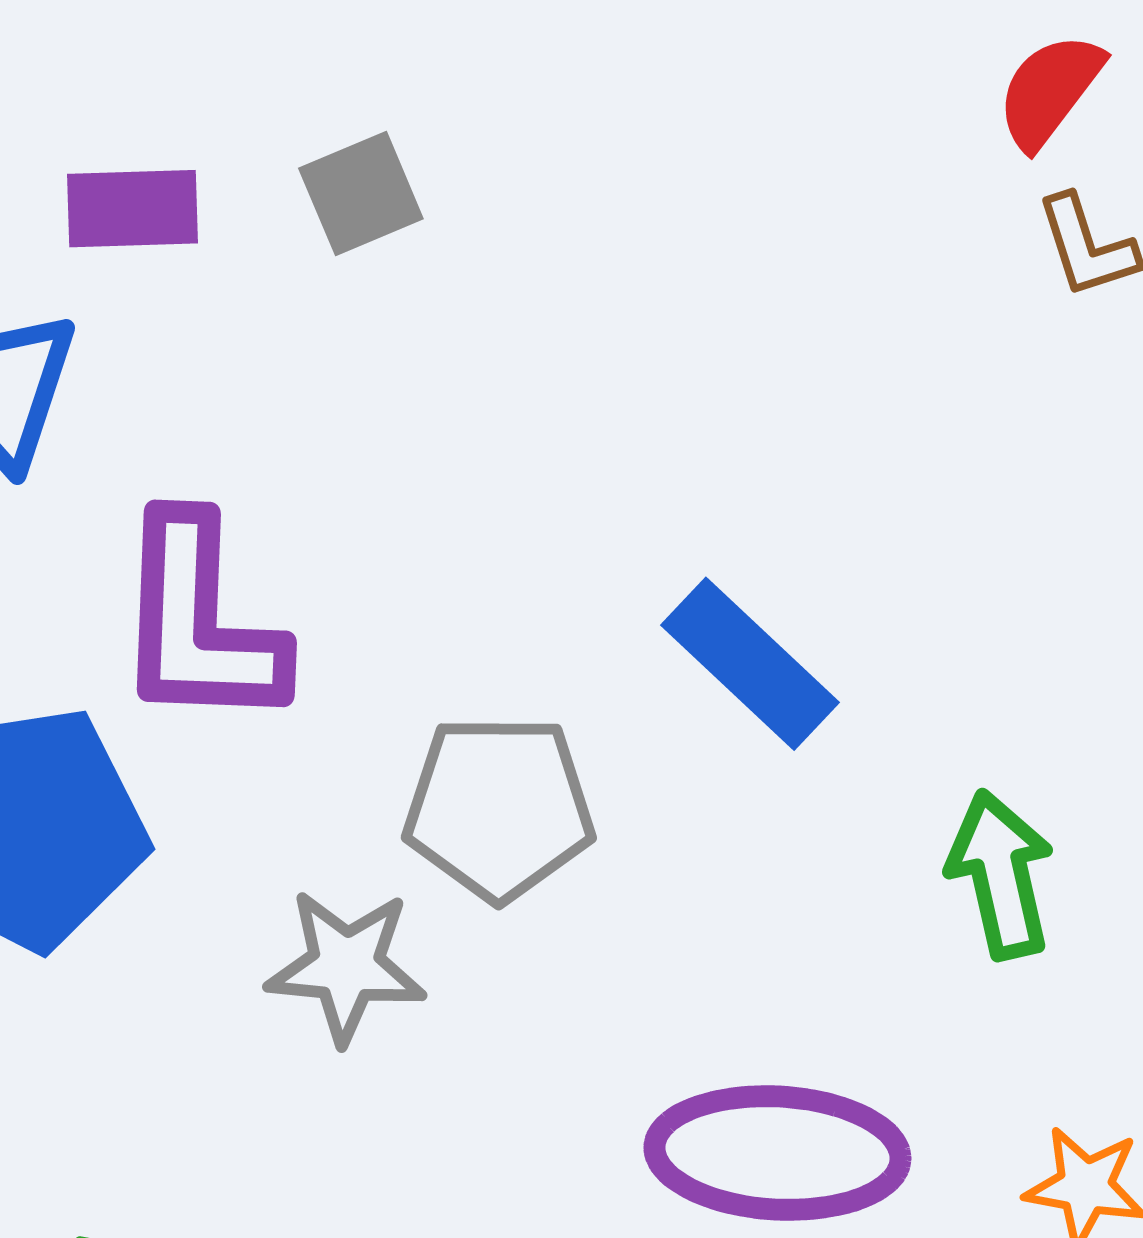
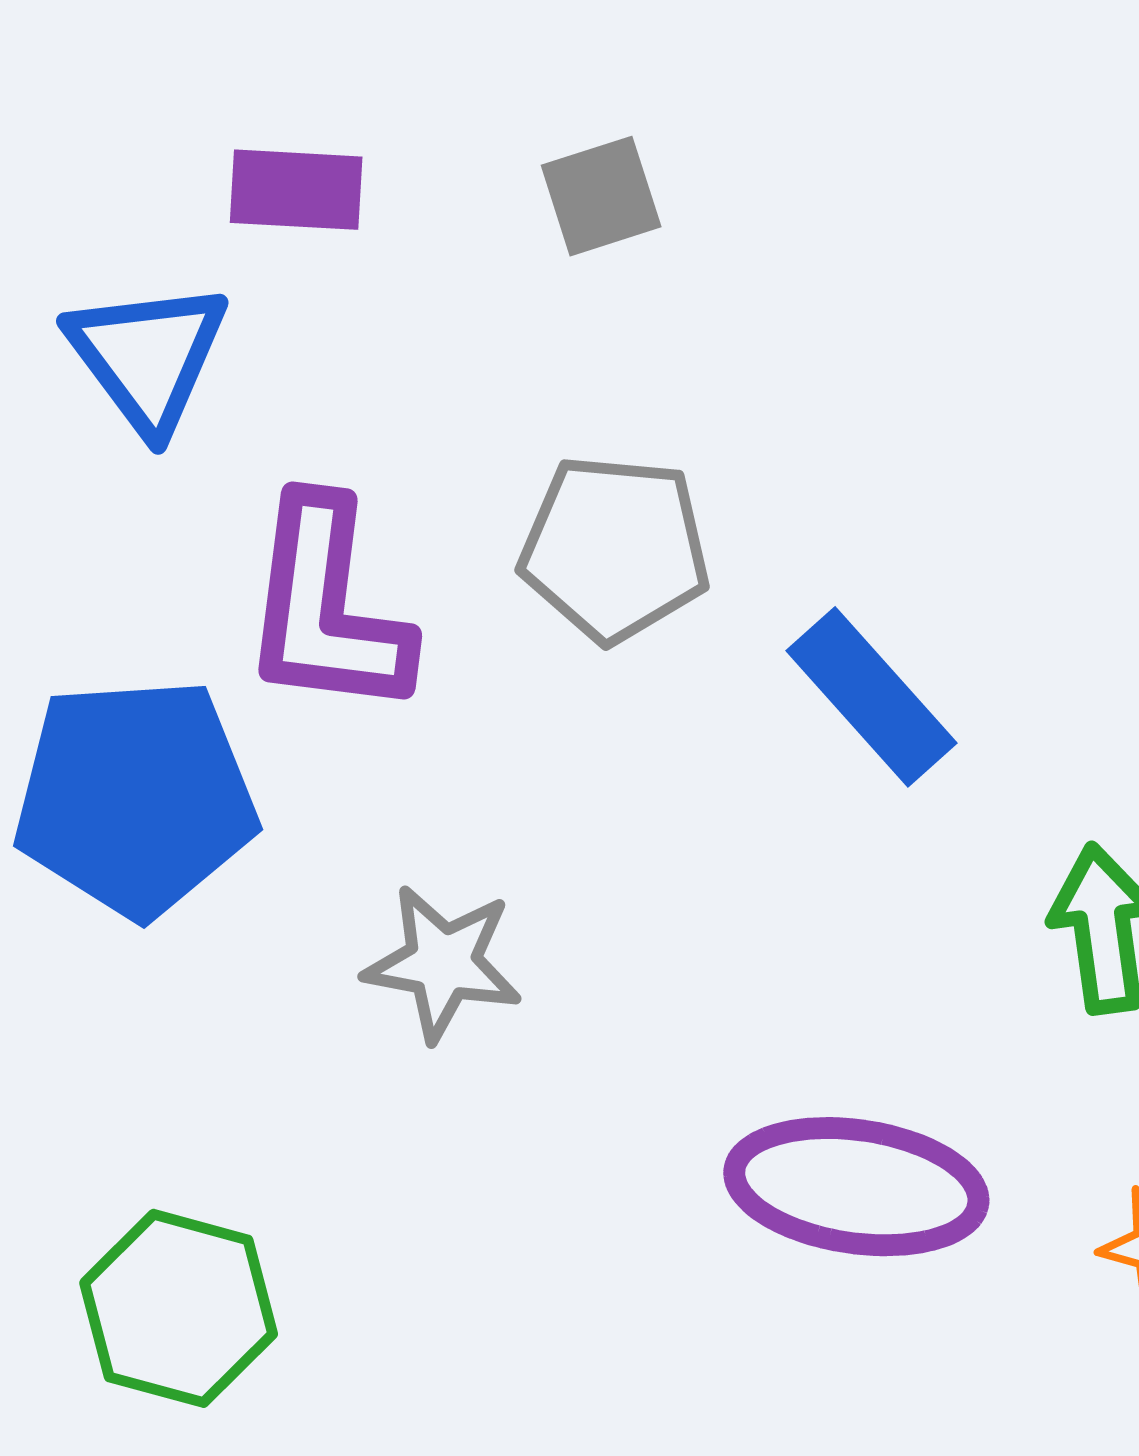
gray square: (361, 194) -> (601, 196), moved
gray pentagon: (499, 808) -> (615, 548), moved

